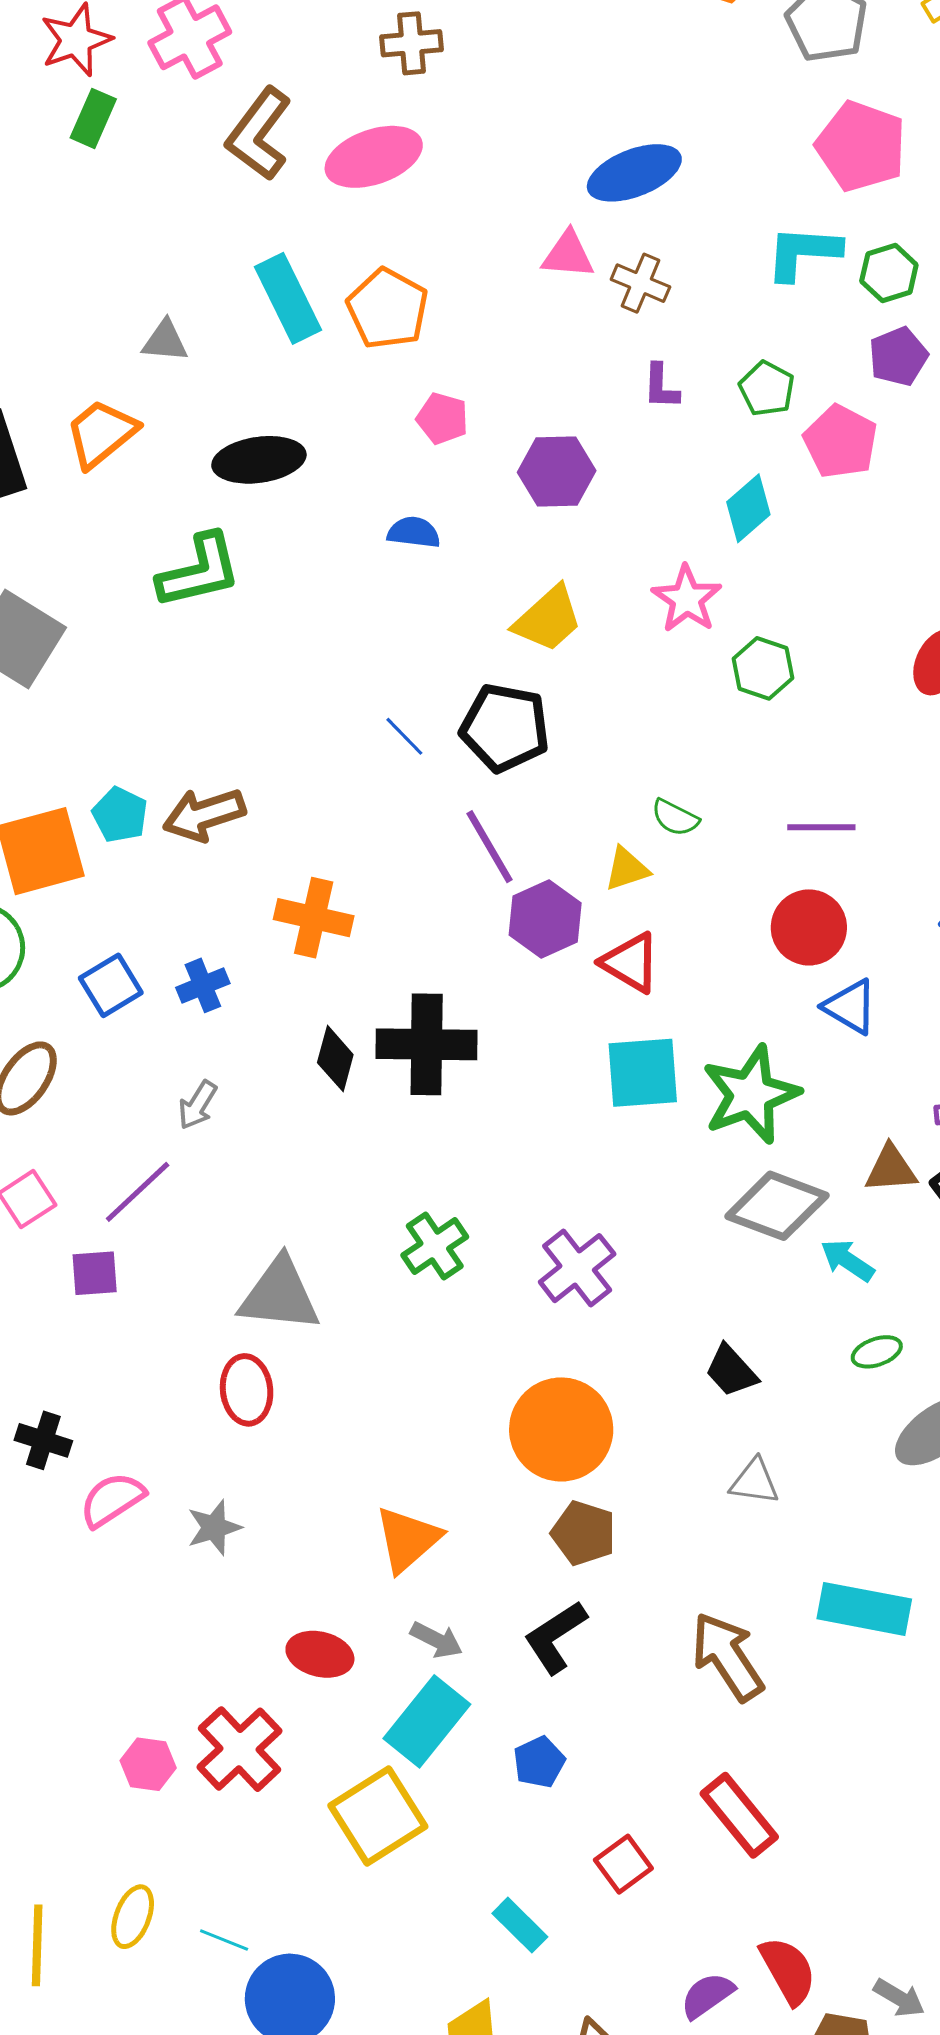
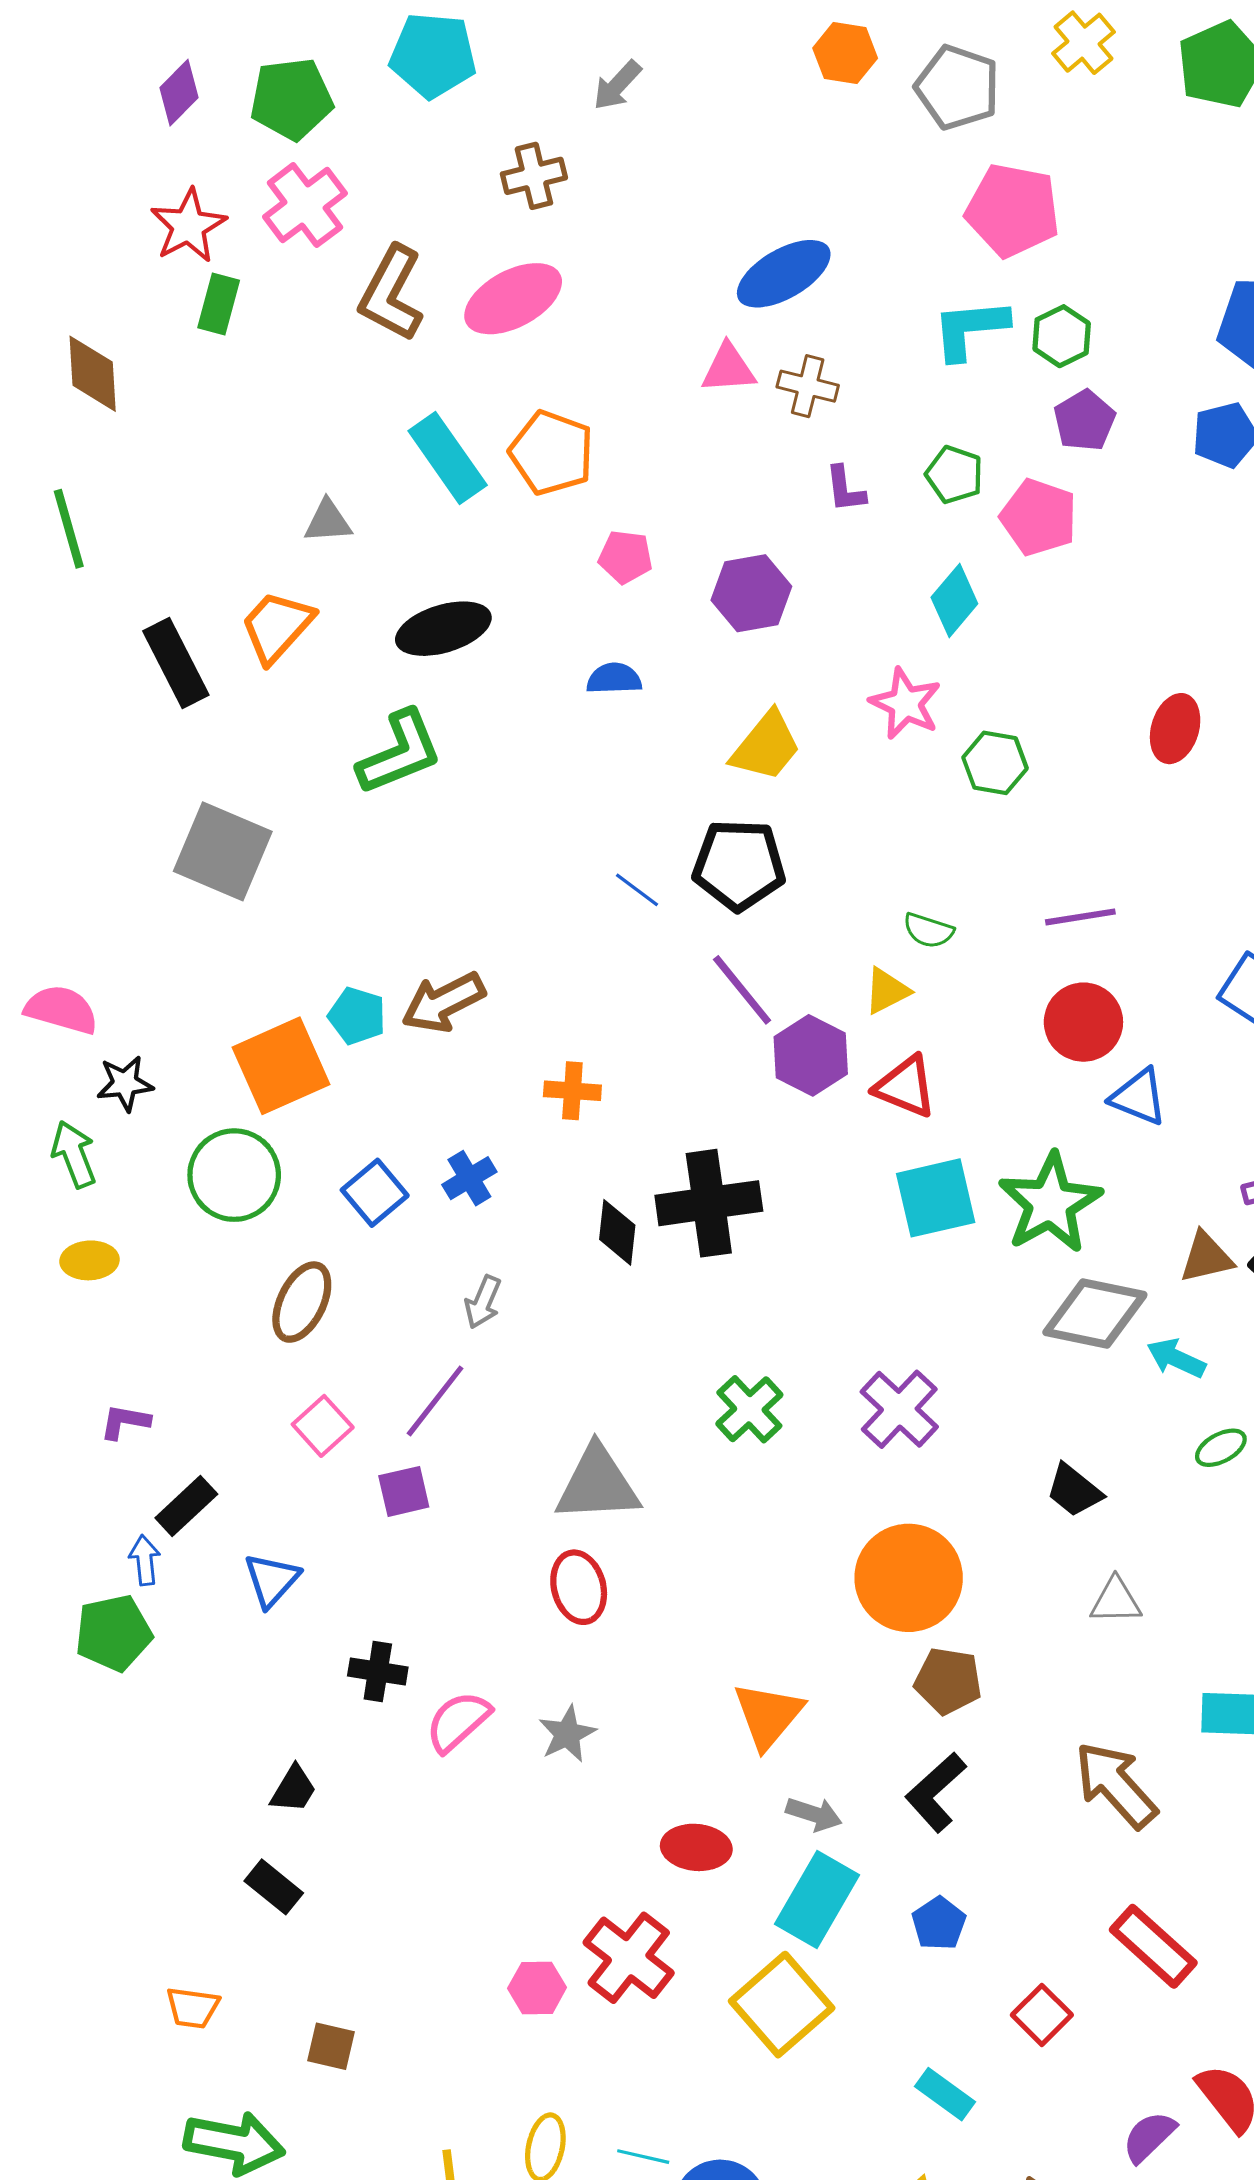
orange cross: (314, 918) -> (572, 1091), size x0.7

